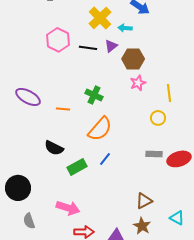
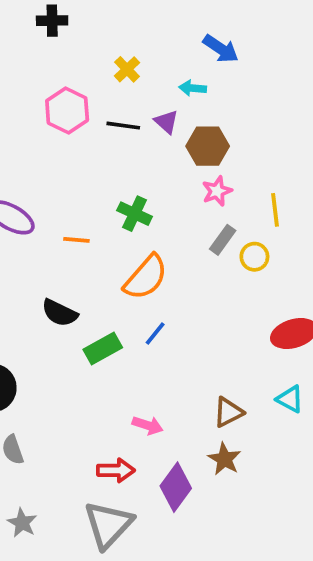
yellow cross: (100, 18) -> (127, 69), moved, size x0.6
purple triangle: (111, 46) -> (166, 122), turned -40
gray rectangle: (154, 154) -> (223, 240), moved, turned -56
pink arrow: (68, 208) -> (148, 425), moved, size x0.7
cyan triangle: (177, 218) -> (290, 399), moved

